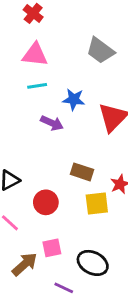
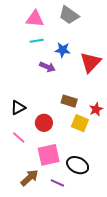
gray trapezoid: (100, 50) -> (69, 15), moved
yellow square: (97, 203) -> (80, 123), turned 30
pink square: (52, 248) -> (49, 155), size x1.6
brown arrow: (25, 264) -> (29, 178), moved

